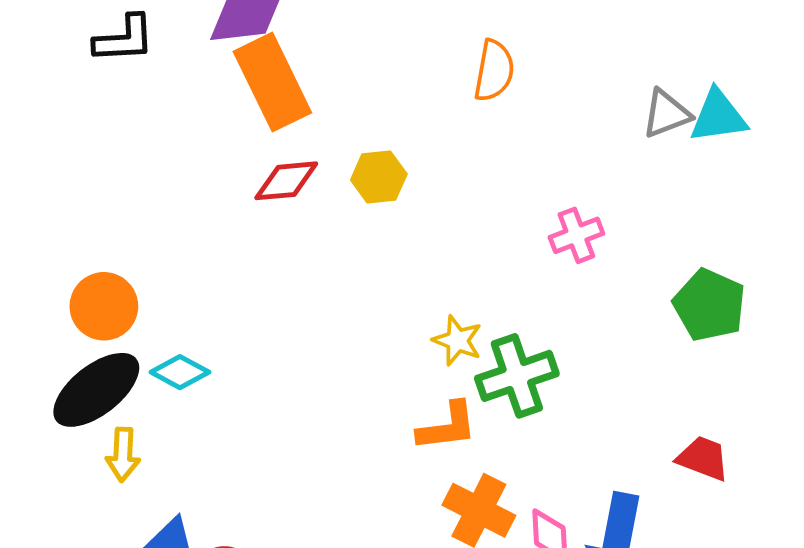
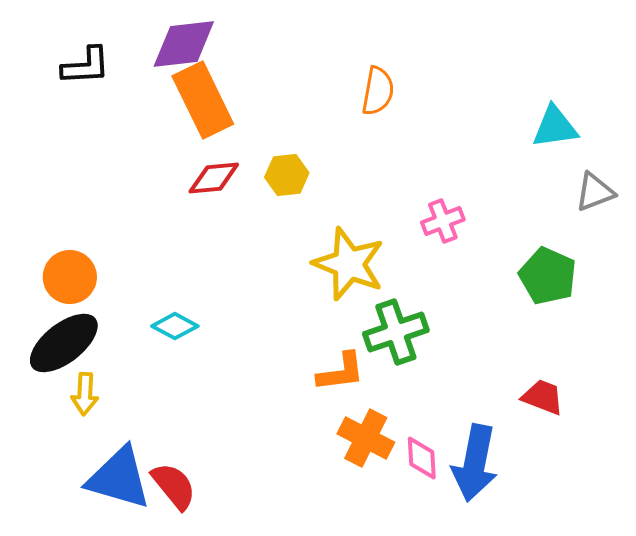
gray triangle: (666, 114) -> (595, 192), moved
yellow star: (457, 340) -> (349, 264), moved, size x1.8
cyan diamond: (180, 372) -> (175, 326), moved

